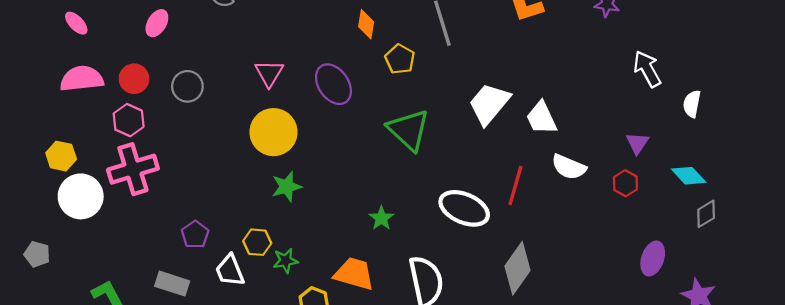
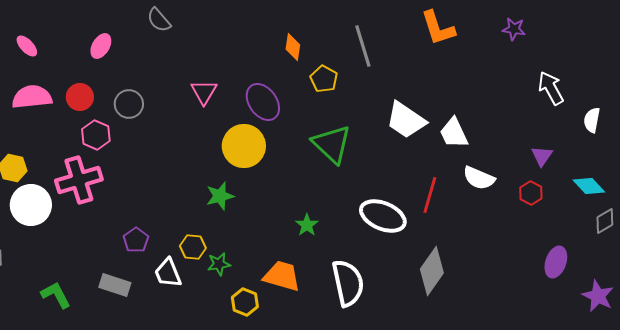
white trapezoid: (489, 104) -> (406, 120), turned -96
pink hexagon: (129, 120) -> (96, 135), moved
yellow circle: (273, 132) -> (244, 146), moved

